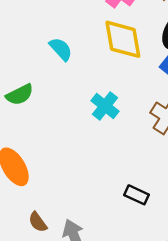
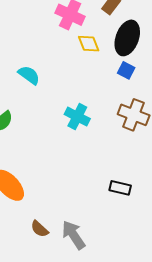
yellow diamond: (123, 39) -> (89, 44), moved, size x0.6

